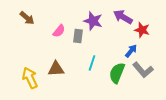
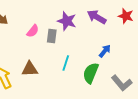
red star: (142, 30) -> (126, 16), moved
gray L-shape: (143, 70) -> (122, 83), moved

